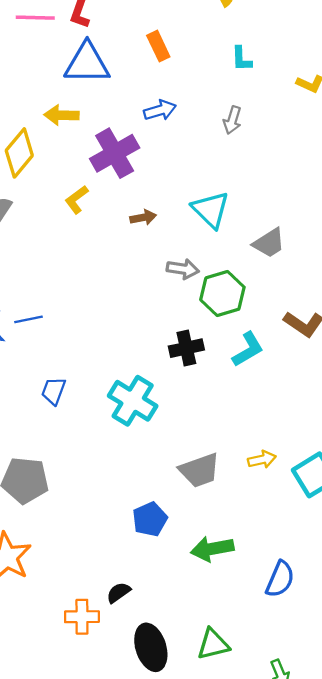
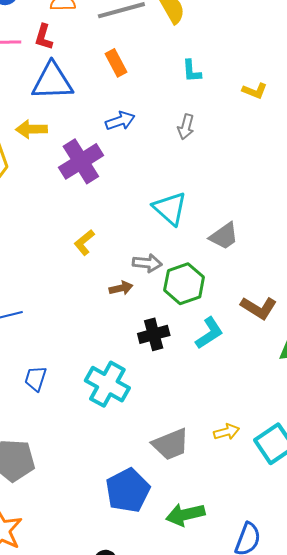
yellow L-shape: (77, 200) -> (84, 242), moved
brown arrow: (143, 217) -> (121, 288), moved
blue pentagon: (150, 519) -> (128, 490), size x1.4

